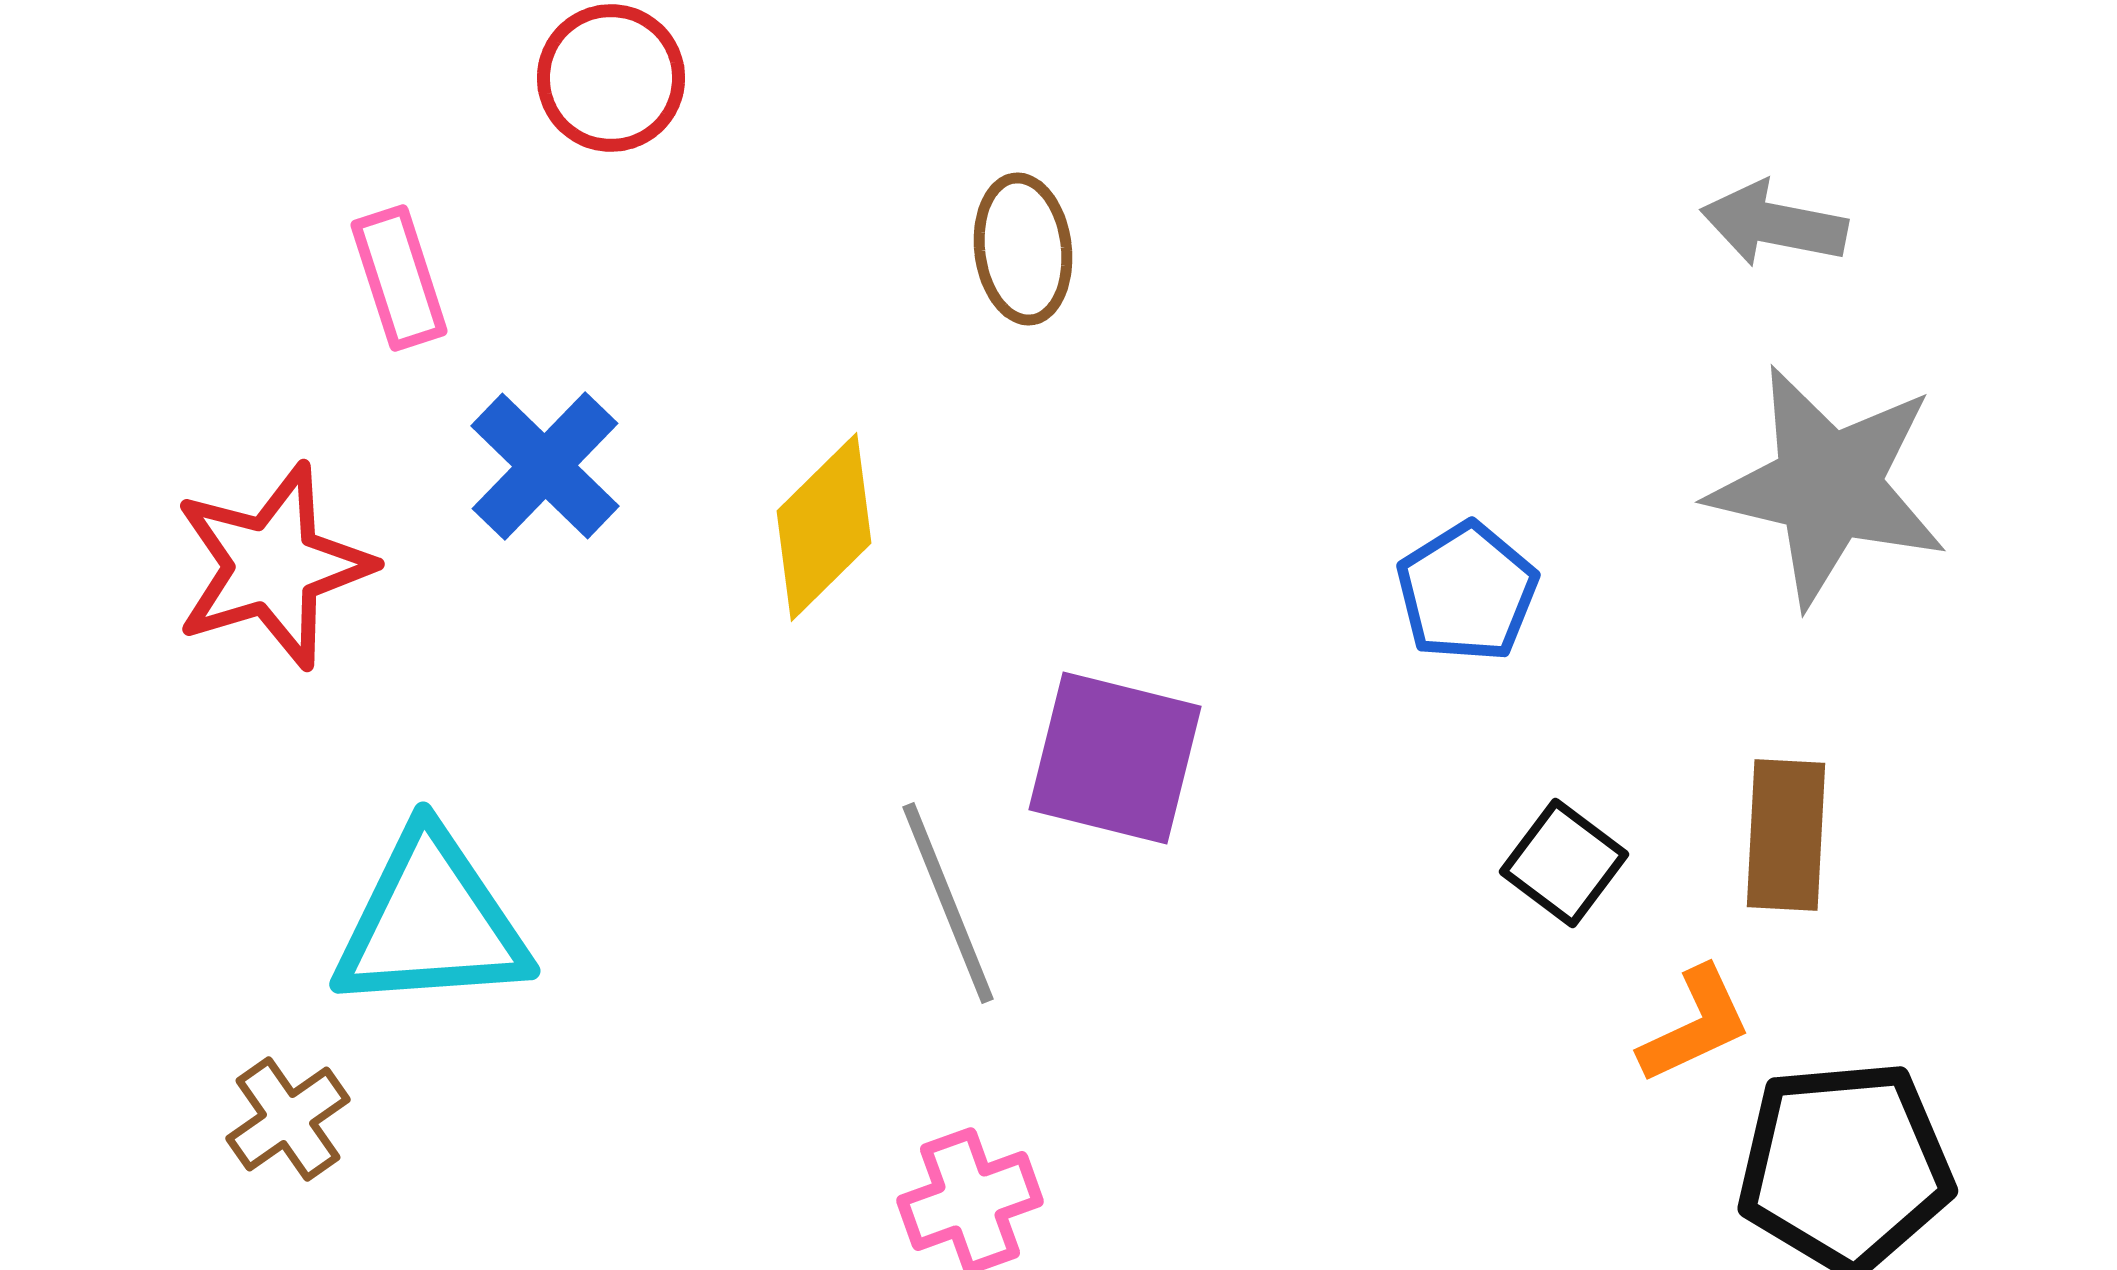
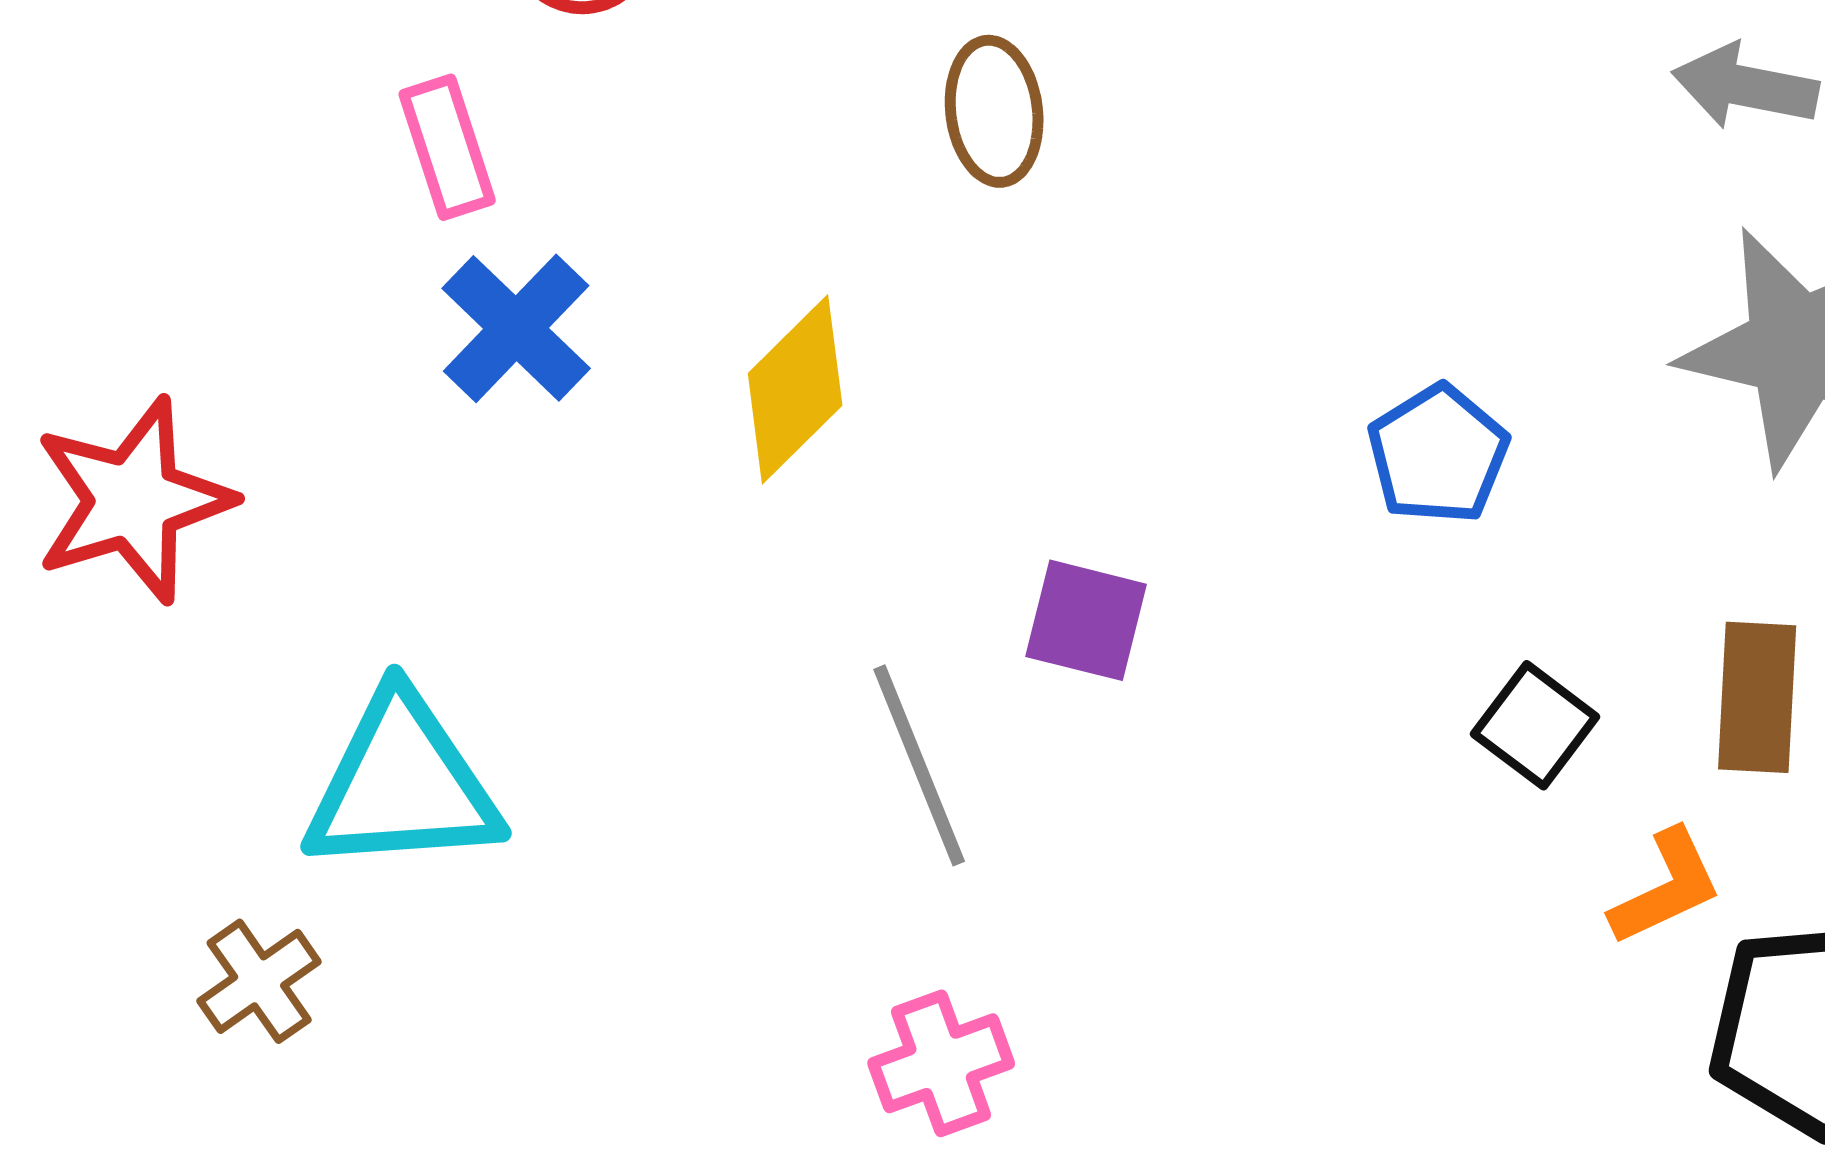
pink rectangle: (399, 278) -> (447, 147), moved
red star: (273, 566) -> (133, 500), moved
purple square: (1115, 758) -> (1086, 620), size x0.7

